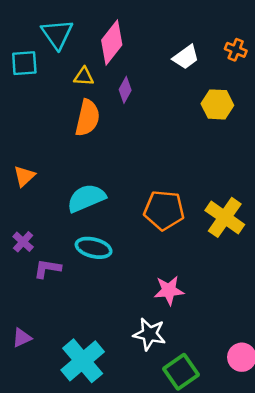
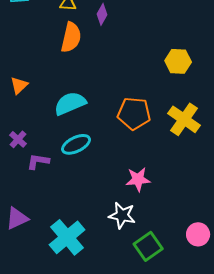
yellow hexagon: (217, 104) -> (178, 61), moved
cyan ellipse: (94, 248) -> (76, 144), turned -40
purple triangle: (22, 338) -> (17, 218), size x1.4

